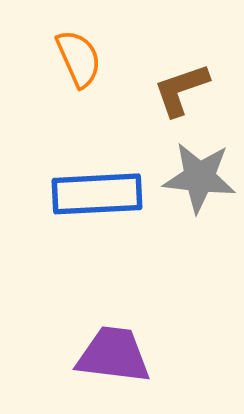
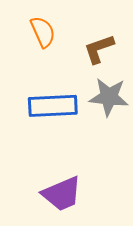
purple trapezoid: (113, 355) -> (62, 194), turned 150

